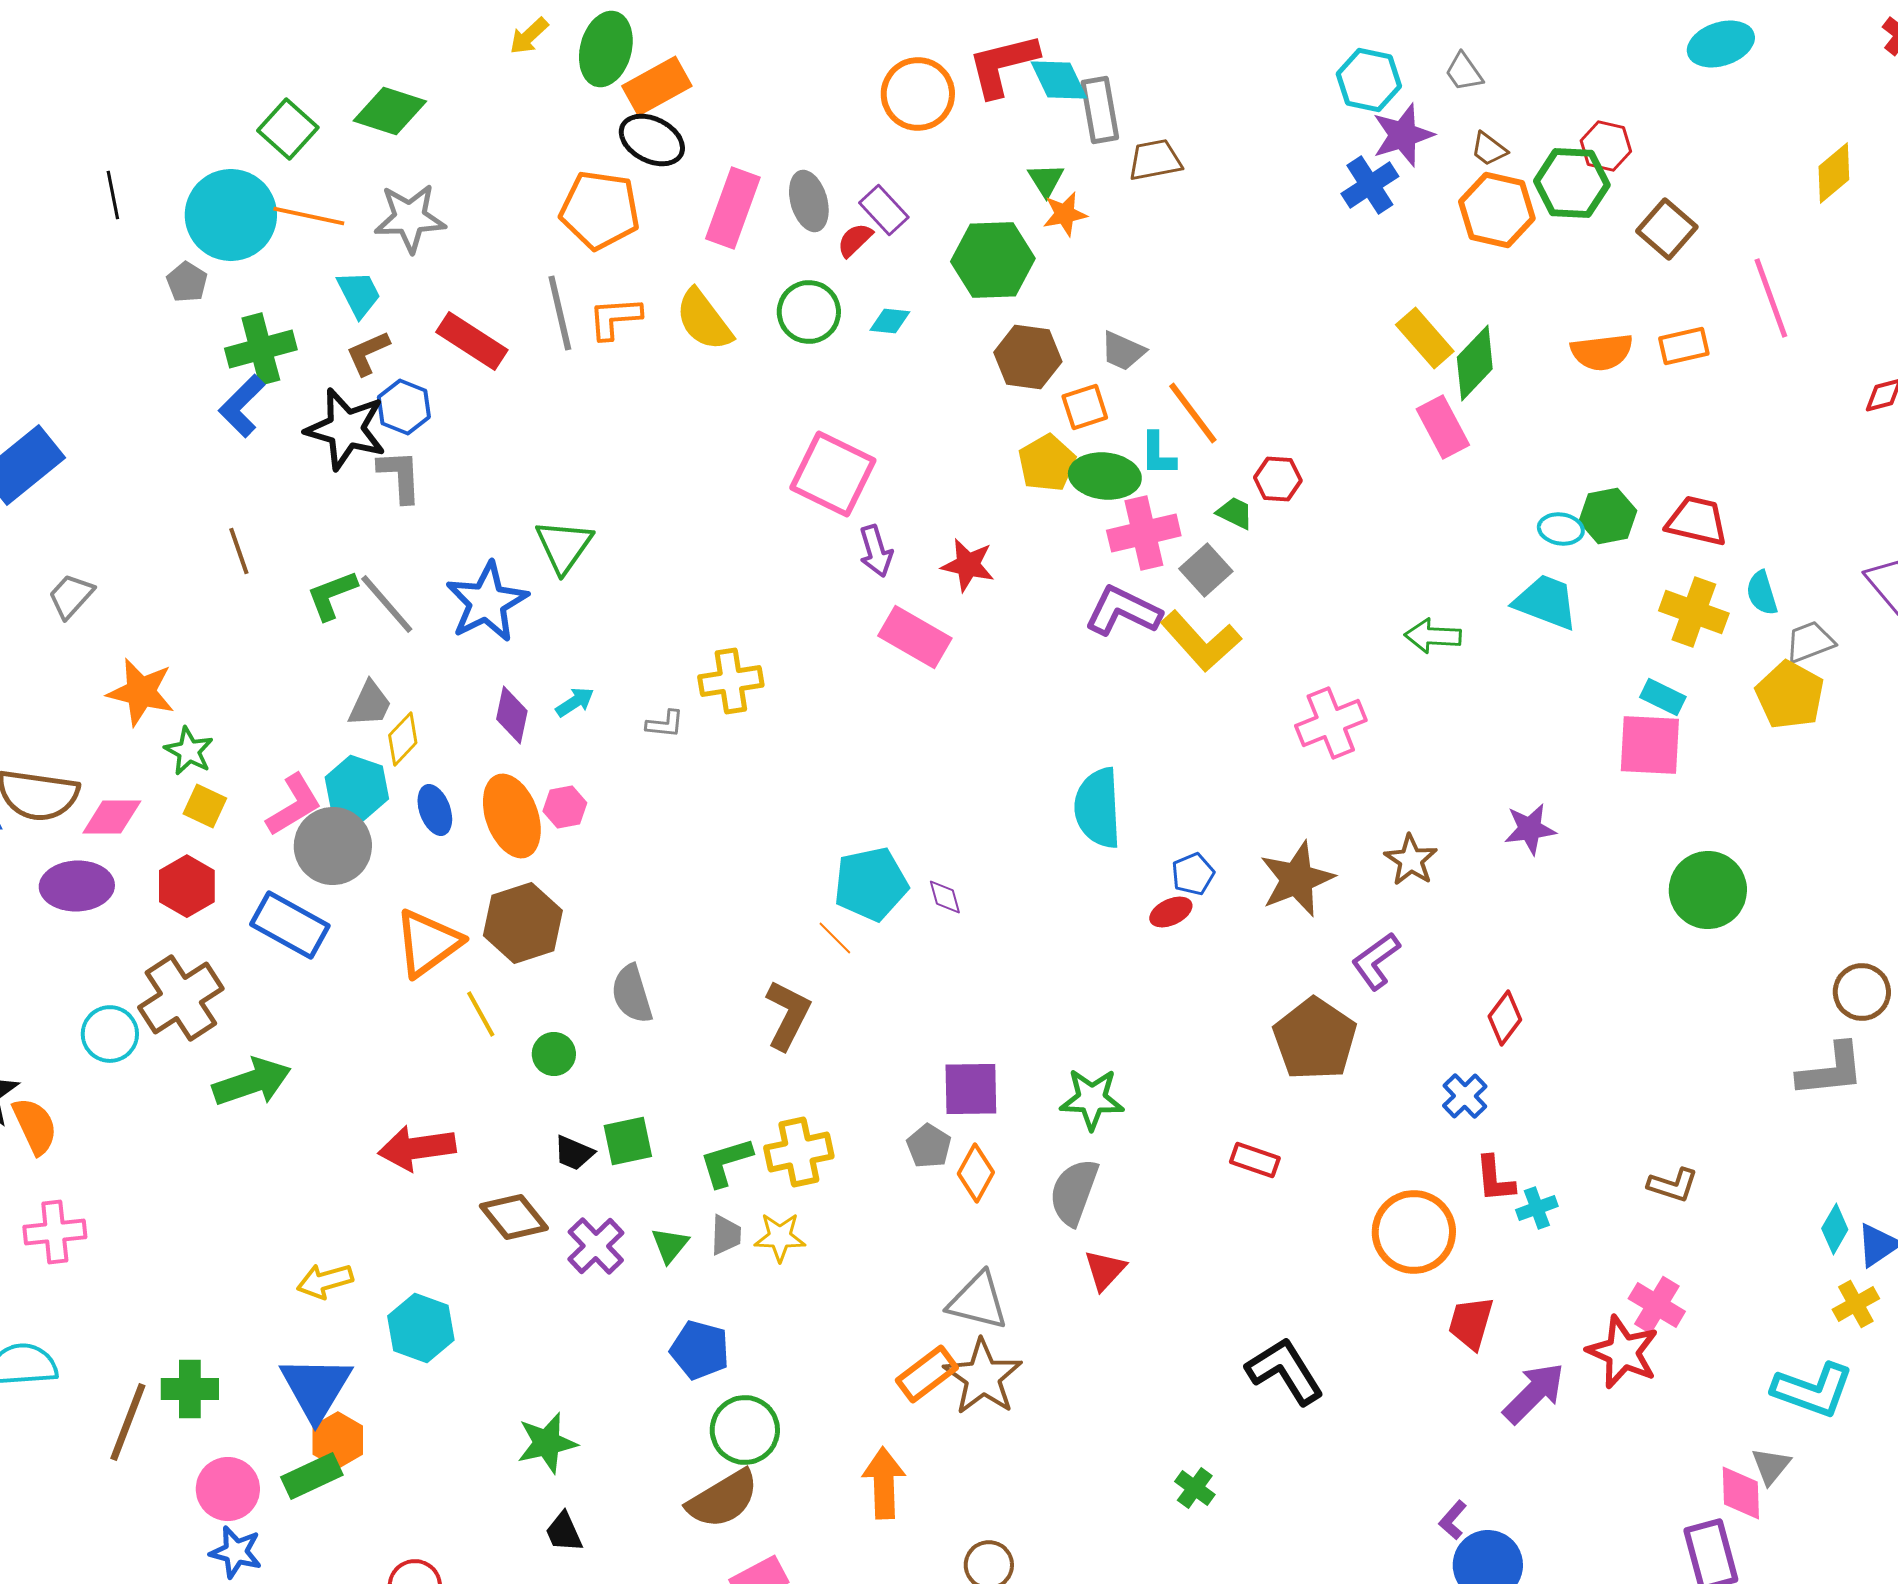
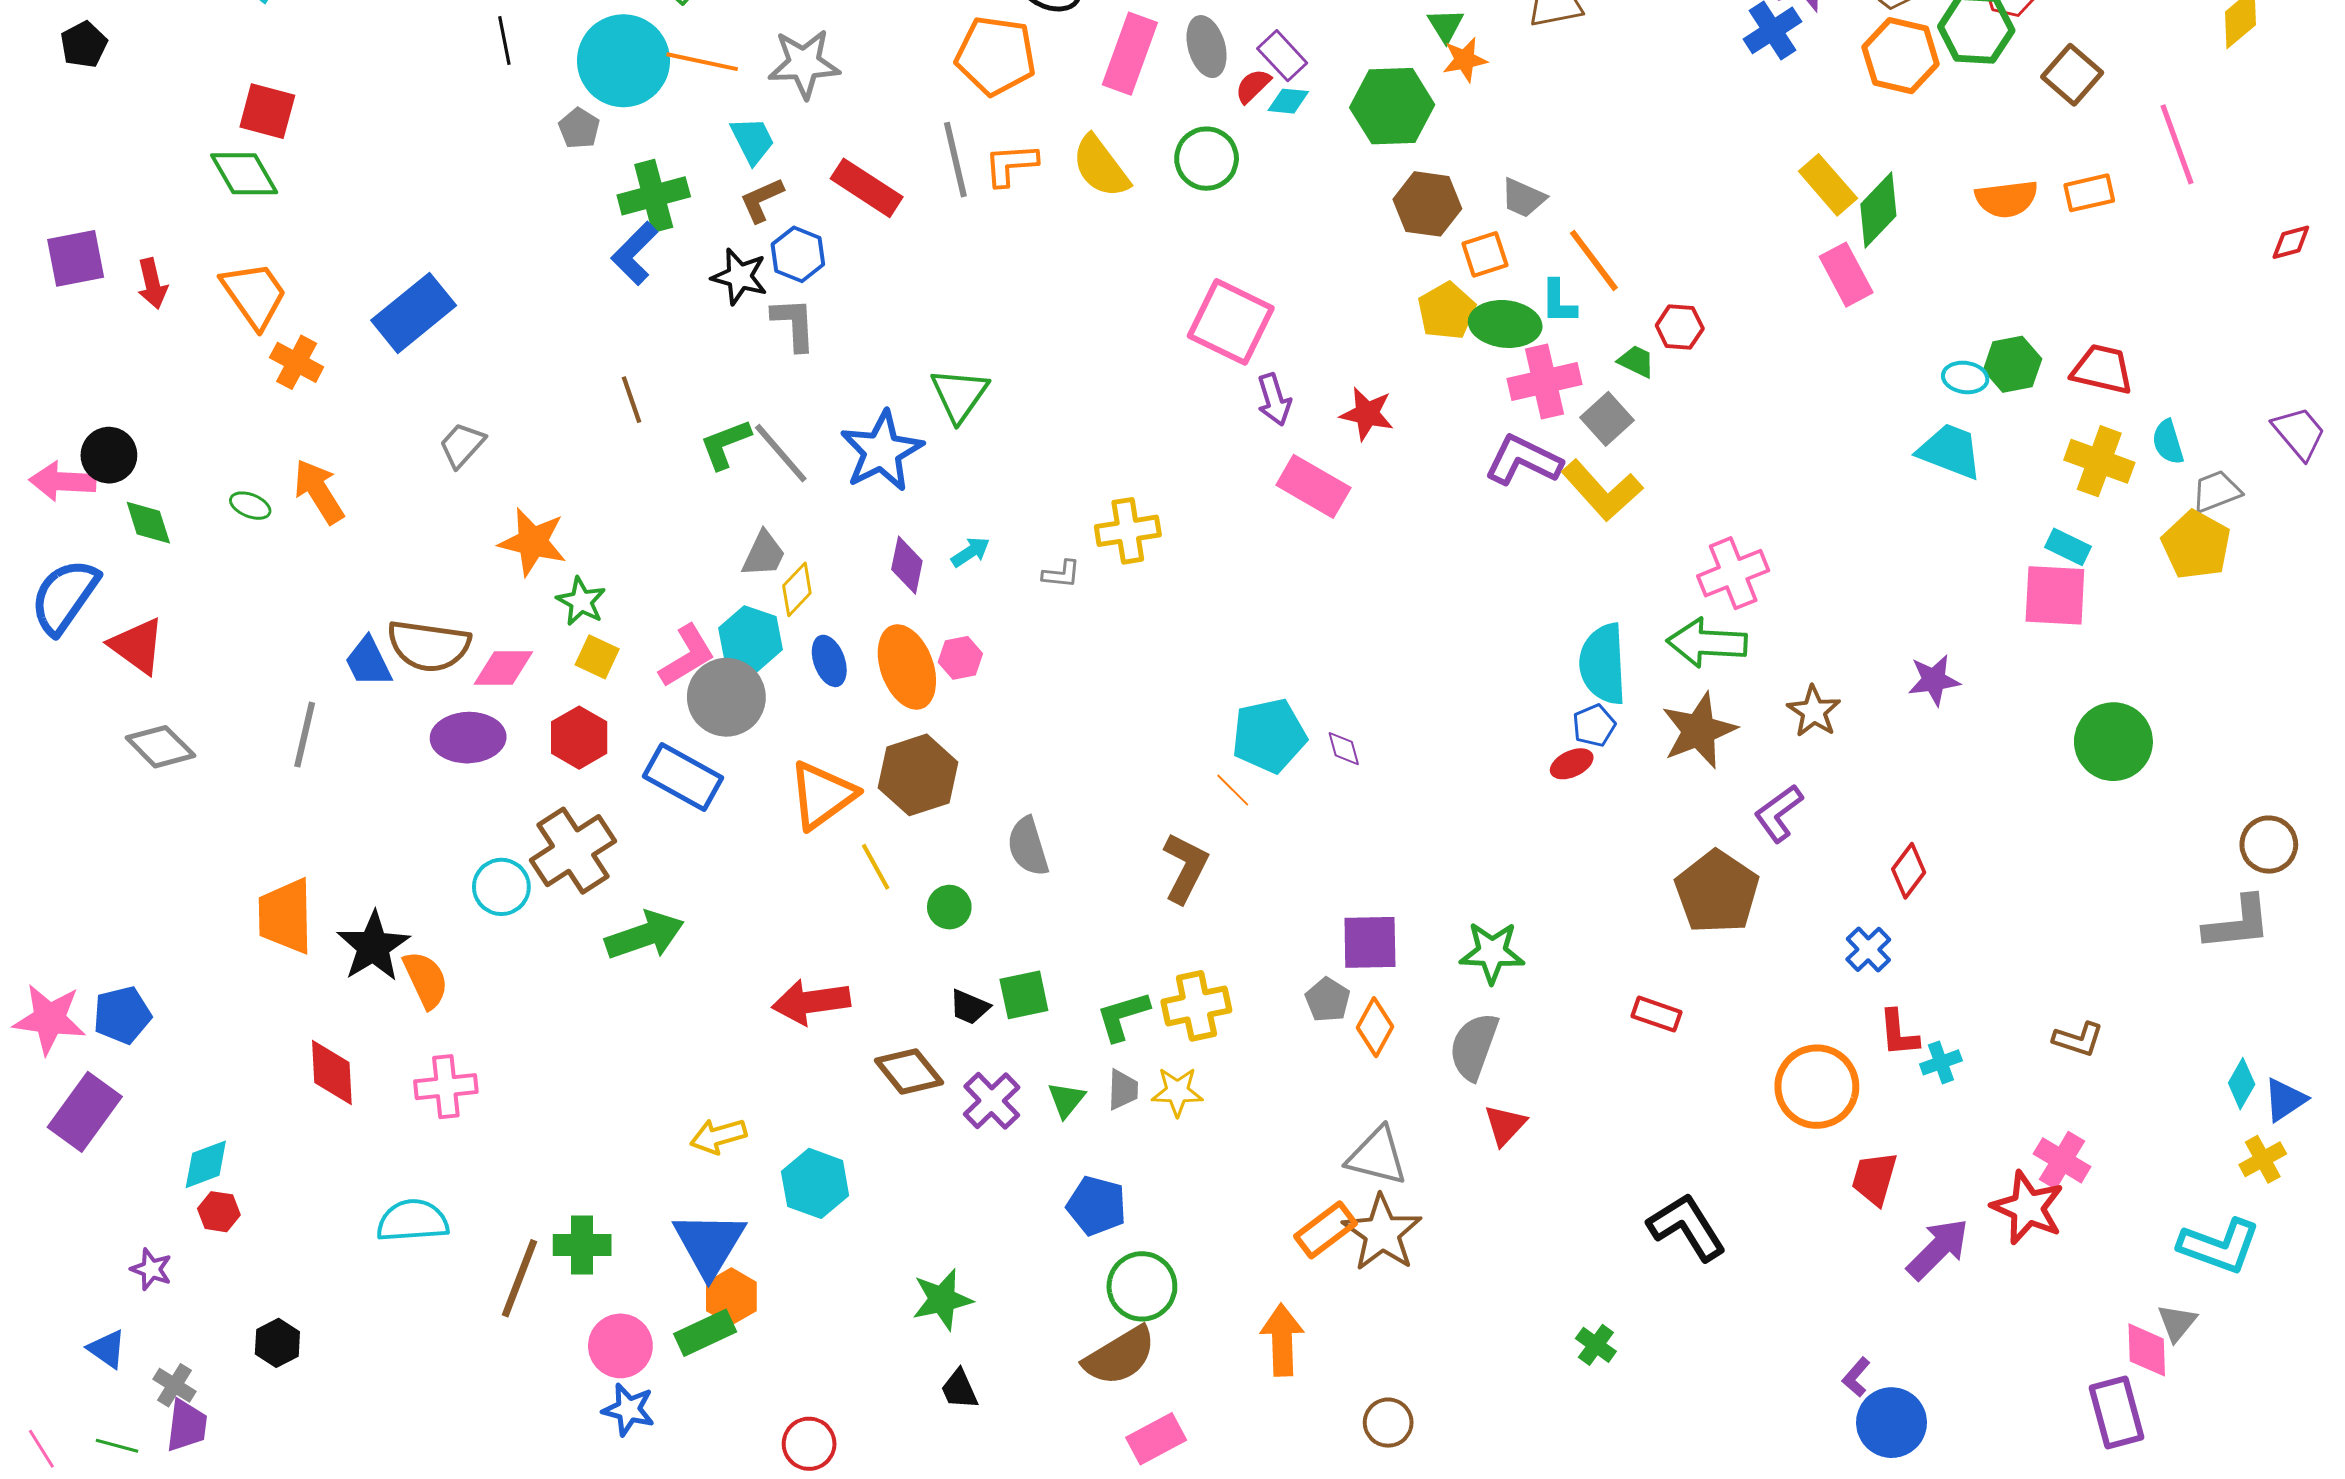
cyan diamond: (890, 321) -> (1288, 101), moved
black star: (346, 429) -> (739, 277), size x0.7
green arrow: (1433, 636) -> (1707, 643), moved, size x1.4
cyan semicircle: (1098, 808) -> (1603, 664), moved

